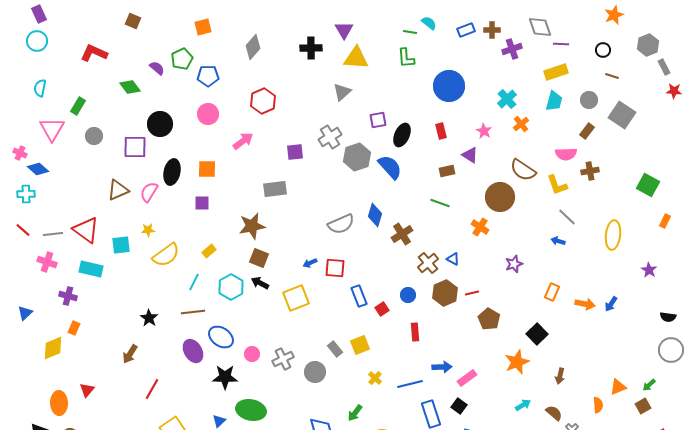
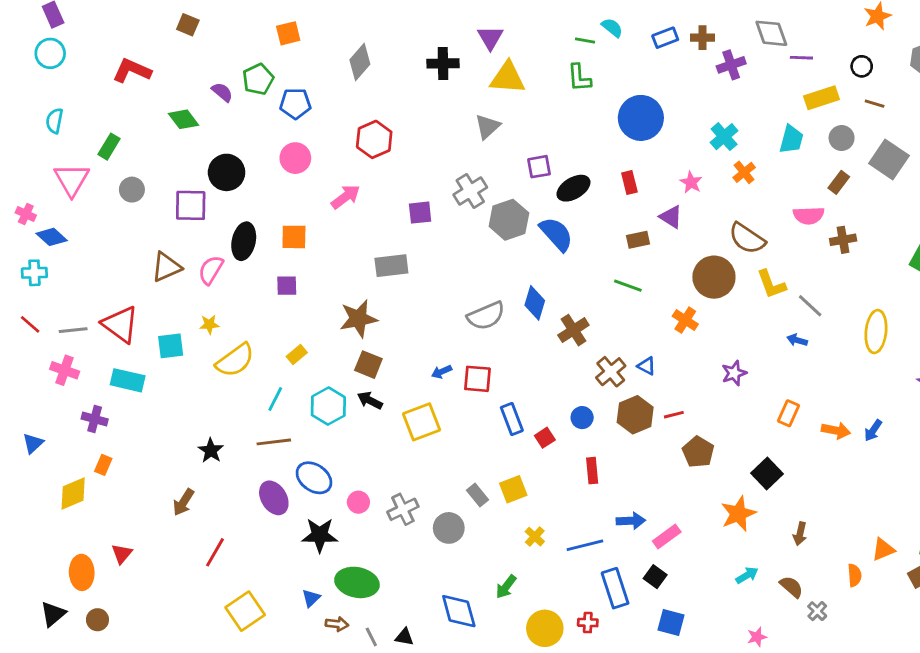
yellow rectangle: (556, 72) -> (822, 98), moved
black ellipse: (402, 135) -> (573, 188), turned 35
yellow L-shape: (557, 185) -> (771, 284), moved

